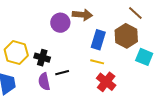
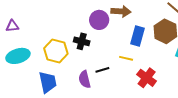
black cross: (42, 58) -> (82, 41), moved
yellow line: (97, 62) -> (126, 58), moved

